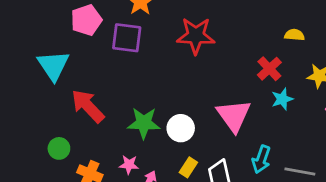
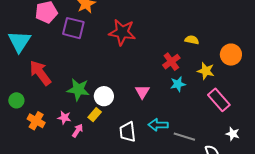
pink triangle: (234, 116) -> (142, 92), size x0.6
cyan arrow: (261, 159) -> (158, 125), turned 66
yellow rectangle: (188, 167) -> (95, 115), moved

